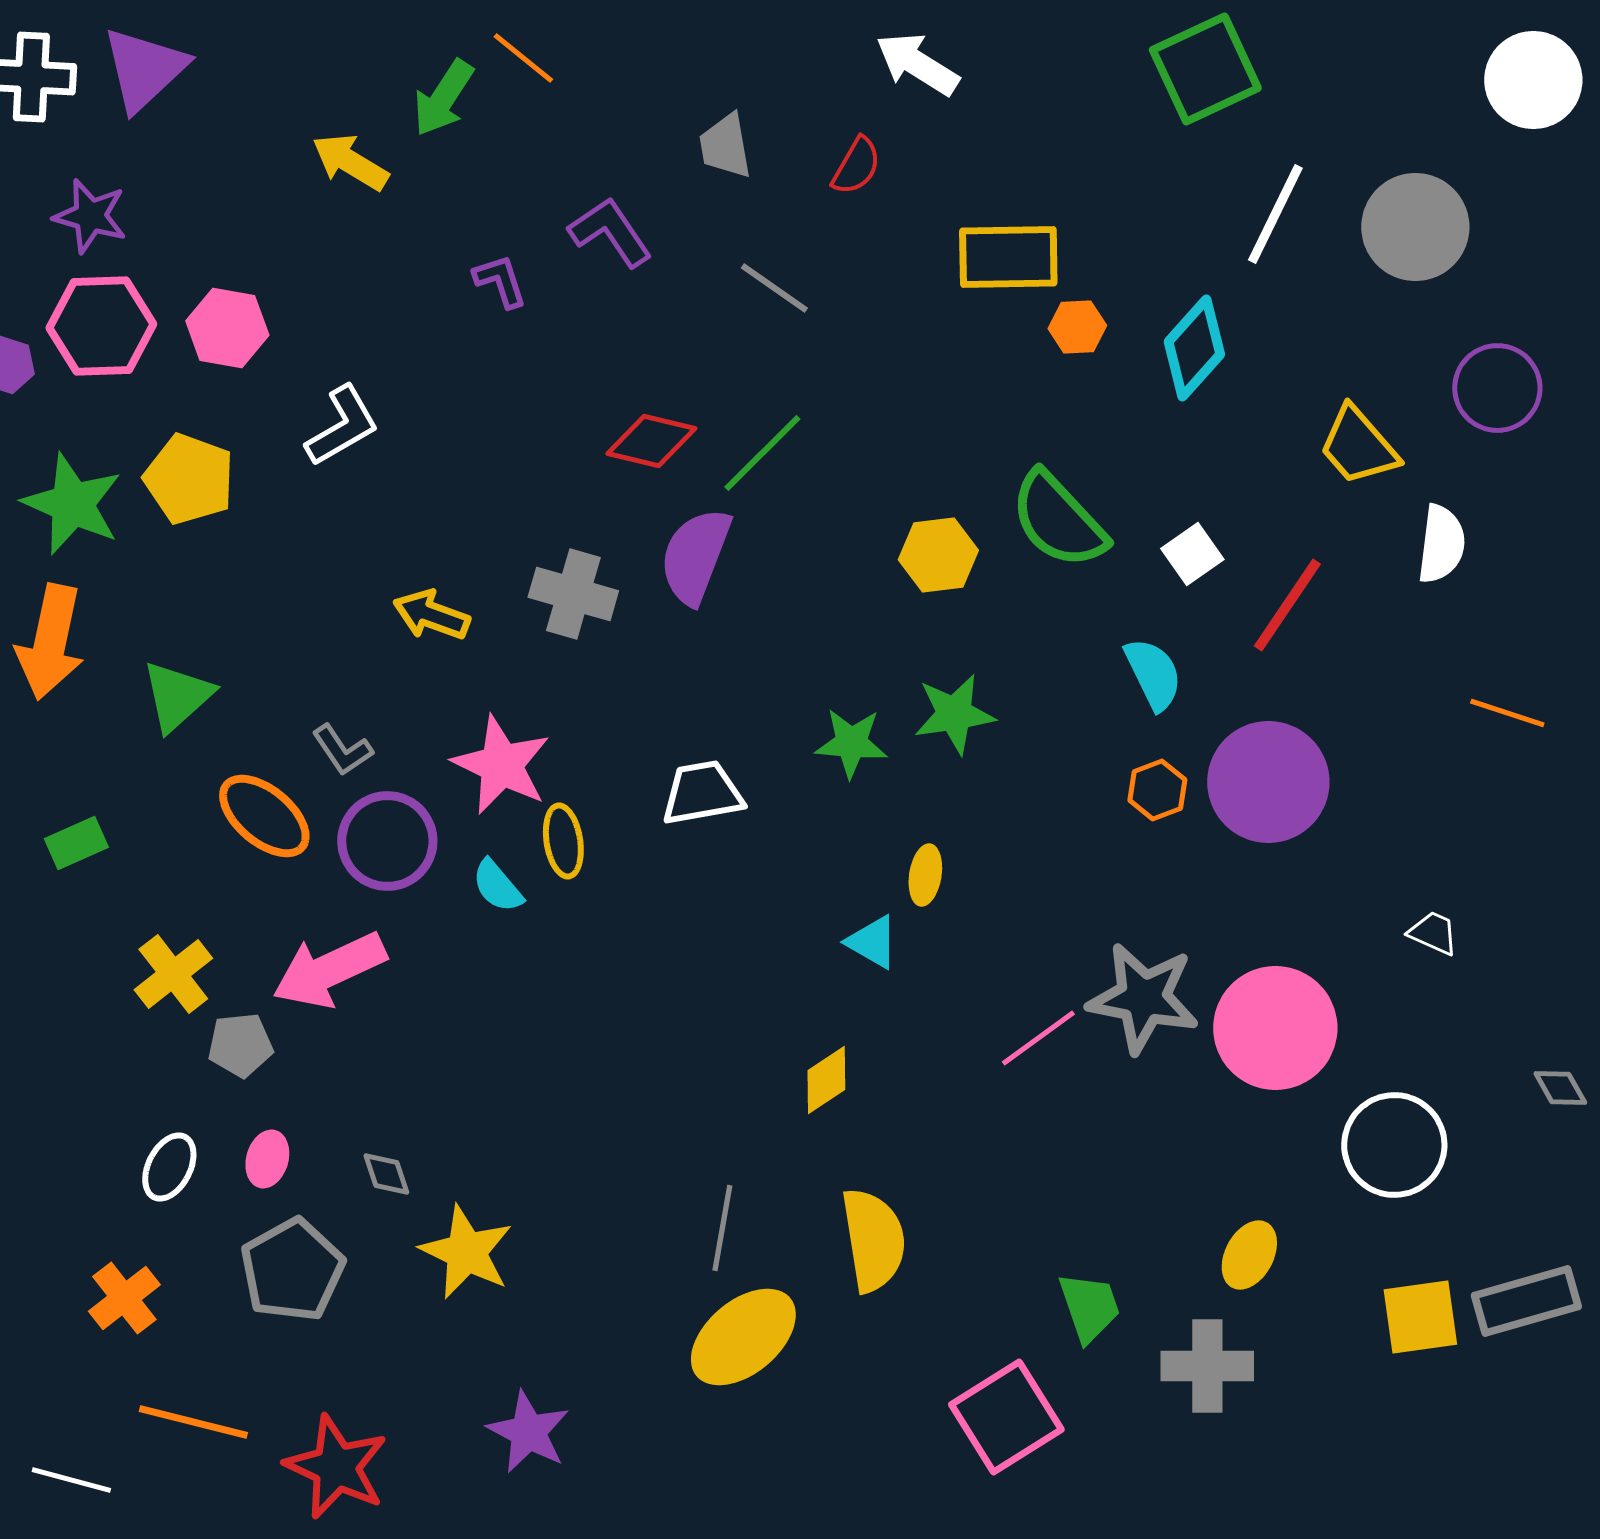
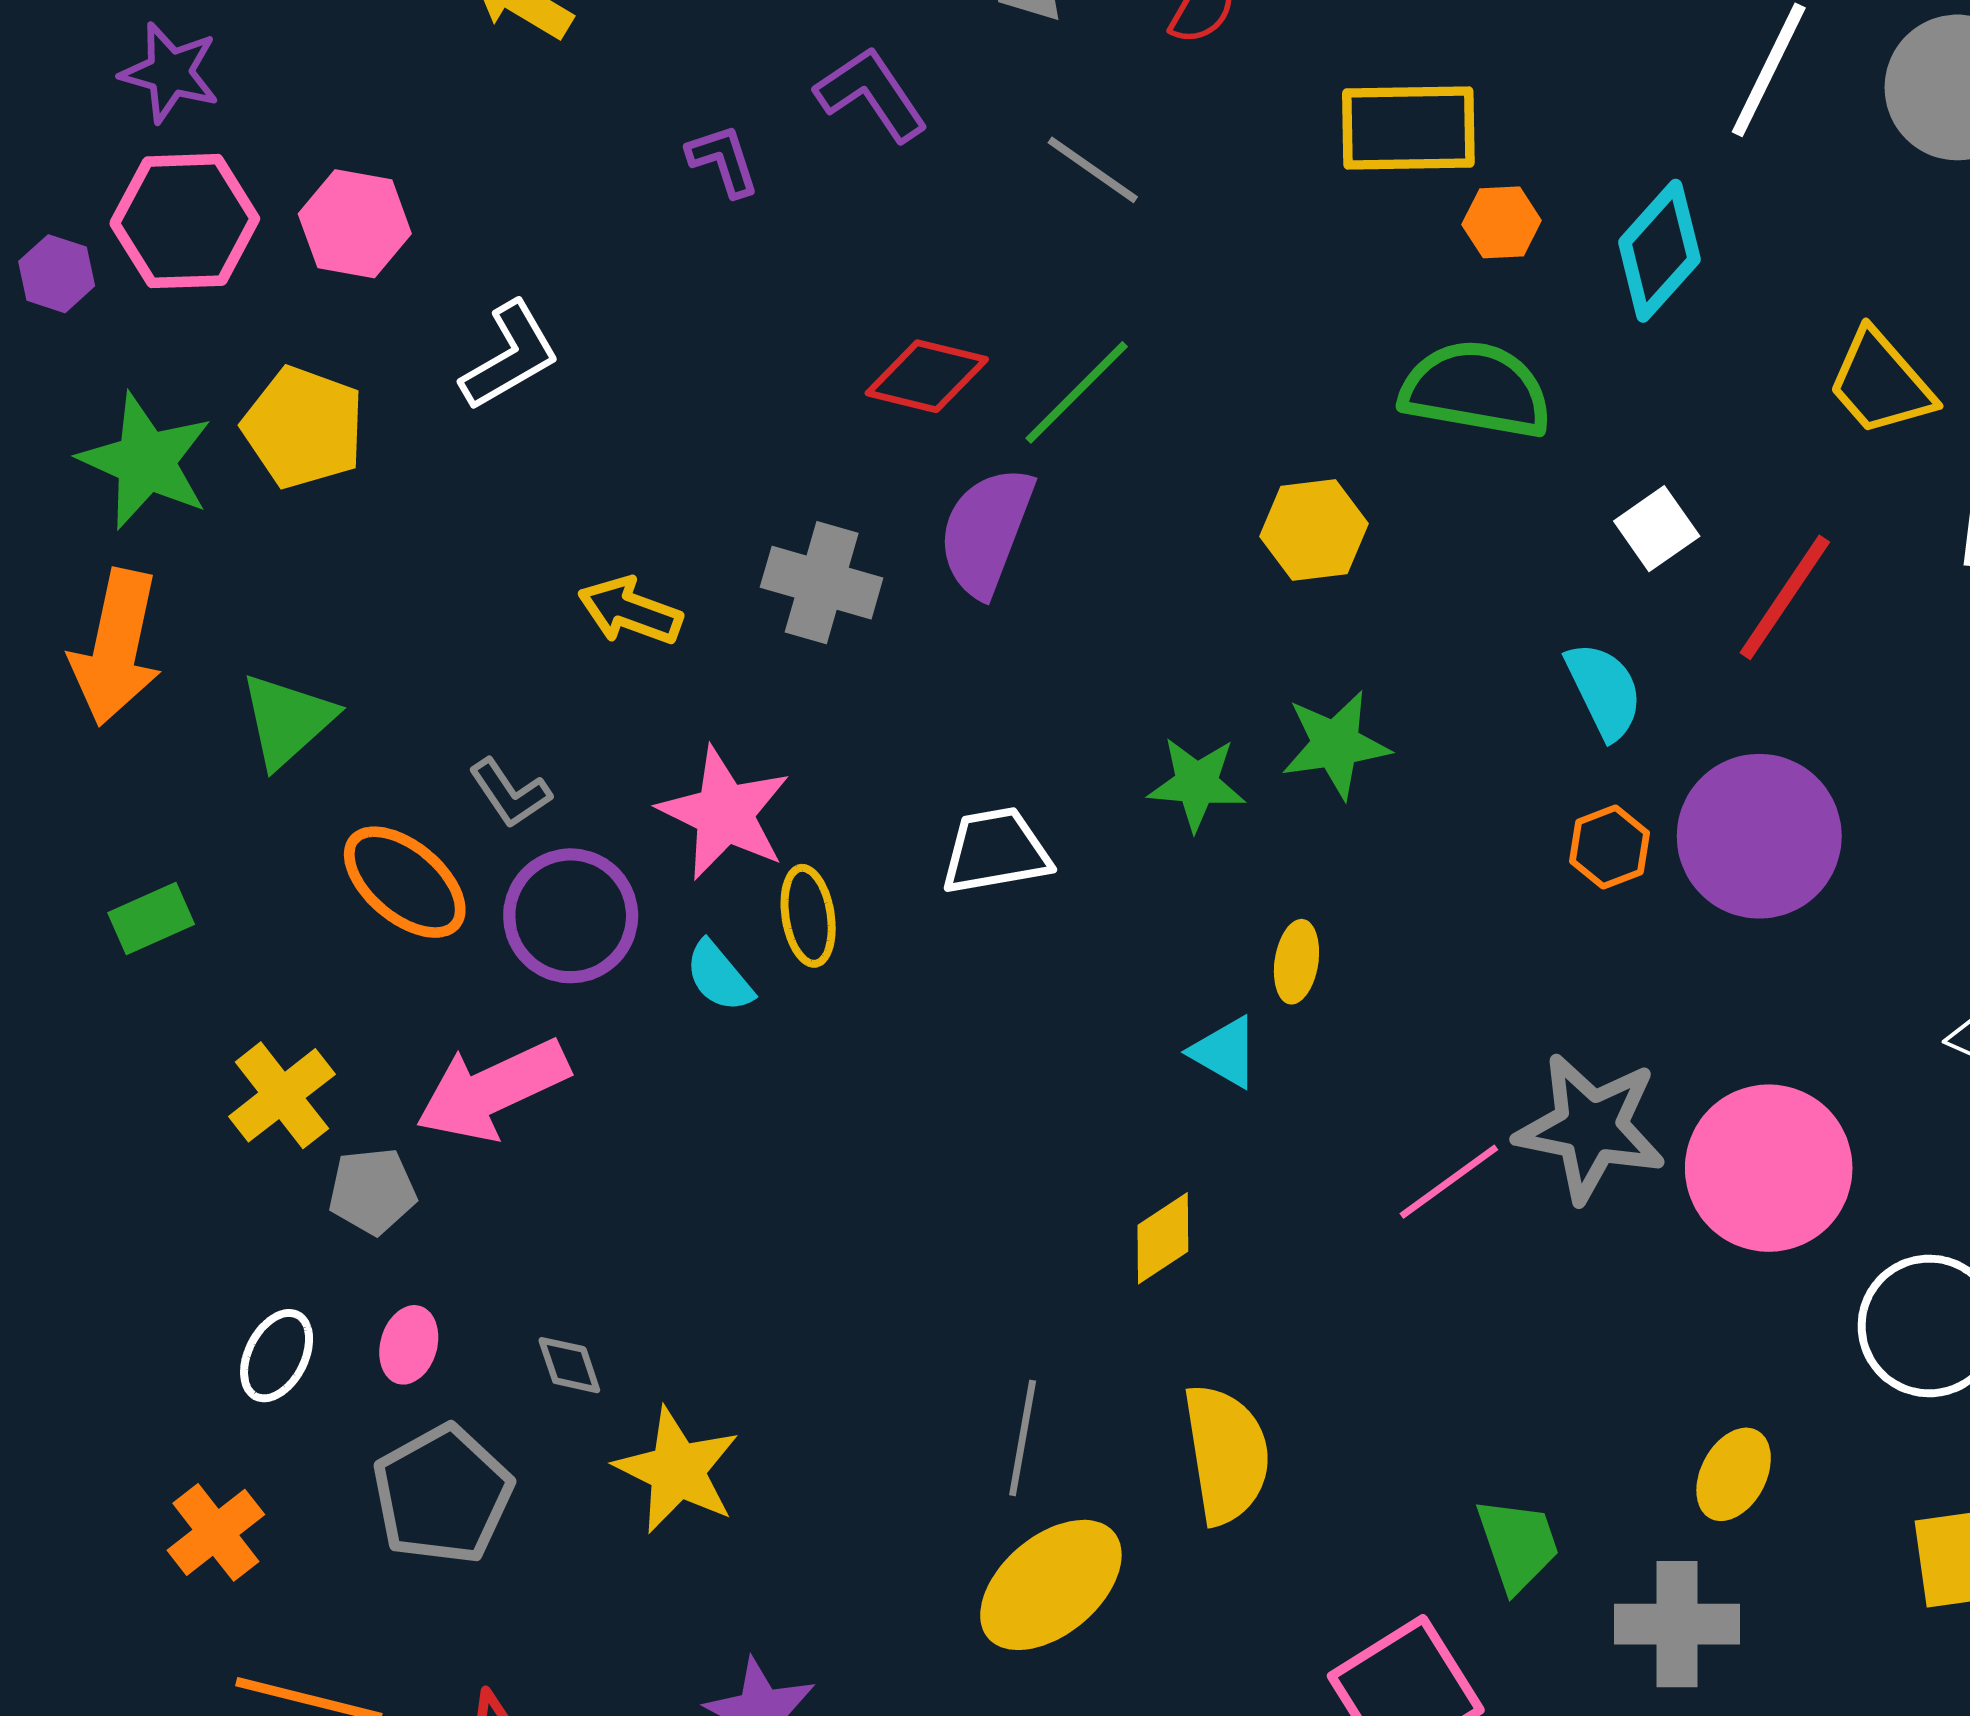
green semicircle: (1058, 520) -> (1476, 390), moved, turned 143

